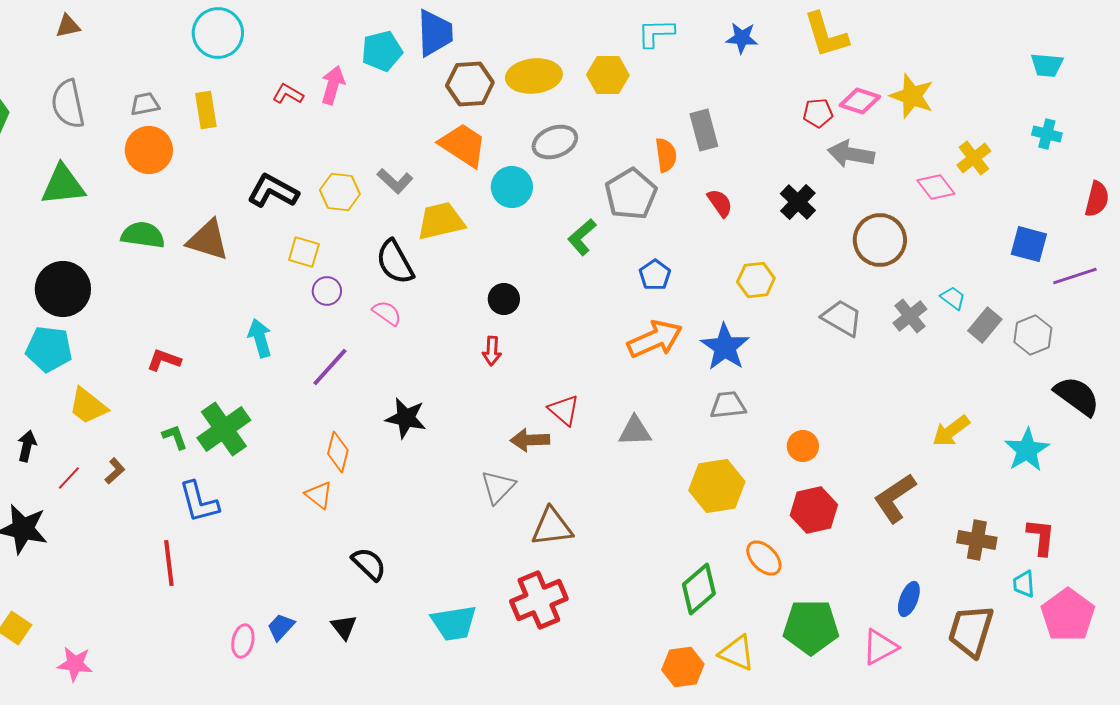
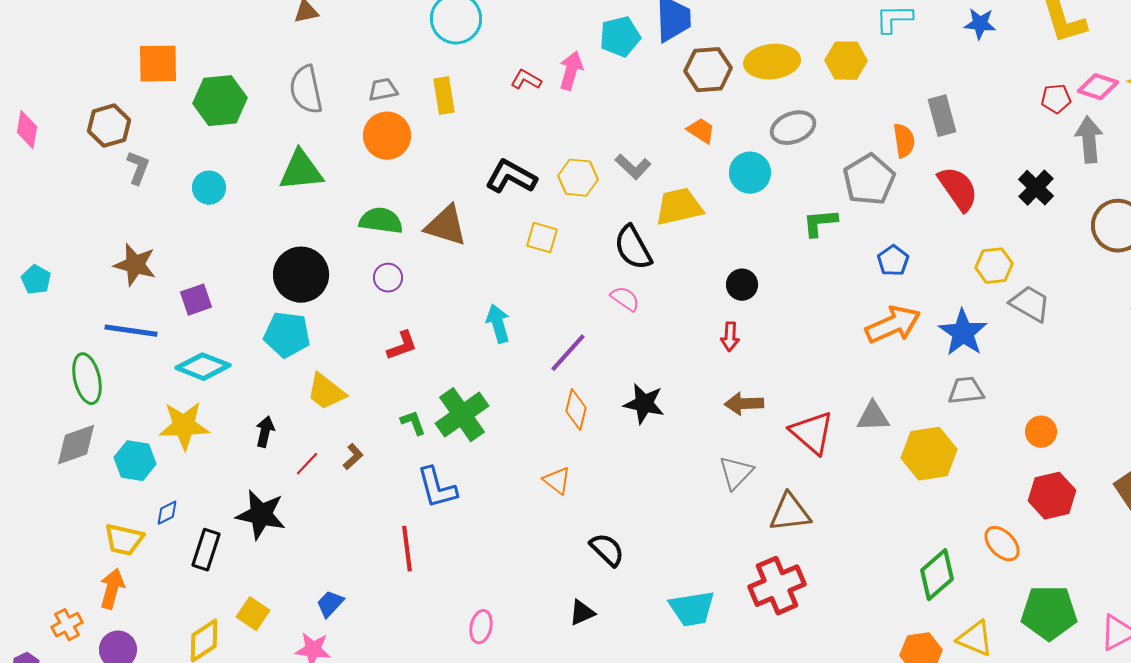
orange trapezoid: (463, 145) -> (701, 131), size x0.6
gray arrow: (851, 154) -> (1089, 140), turned 75
red semicircle: (720, 203) -> (958, 189), size x1.6
green L-shape: (582, 237) -> (820, 223), turned 36
purple circle: (327, 291) -> (388, 278), moved
gray trapezoid: (842, 318) -> (1030, 304), moved
red L-shape: (164, 360) -> (402, 346), turned 140
red triangle: (564, 410) -> (812, 433), moved, size x1.4
brown arrow: (530, 440) -> (744, 404), moved
orange diamond: (338, 452) -> (576, 410), moved
yellow hexagon: (717, 486) -> (929, 454), moved
blue trapezoid: (281, 627) -> (330, 604), moved
black triangle: (344, 627) -> (582, 613), turned 44

